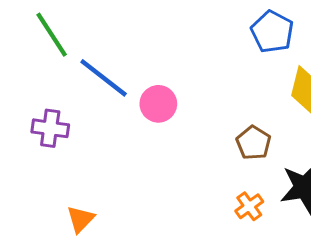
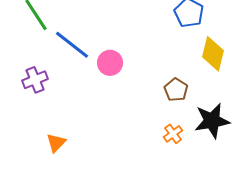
purple cross: (50, 128) -> (35, 80), turned -30

